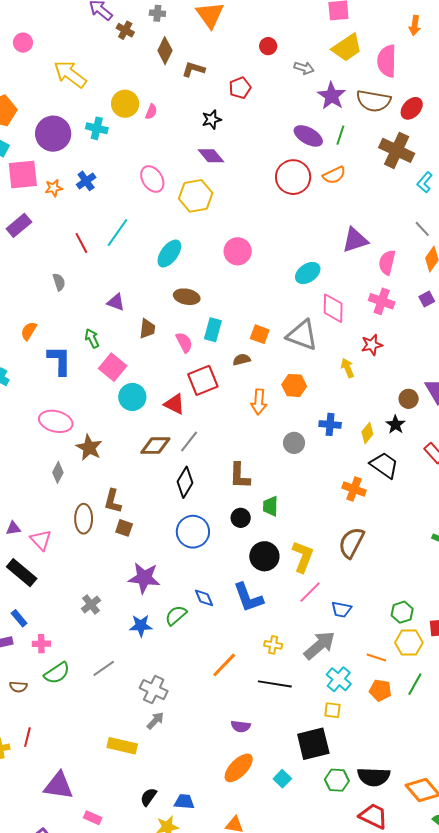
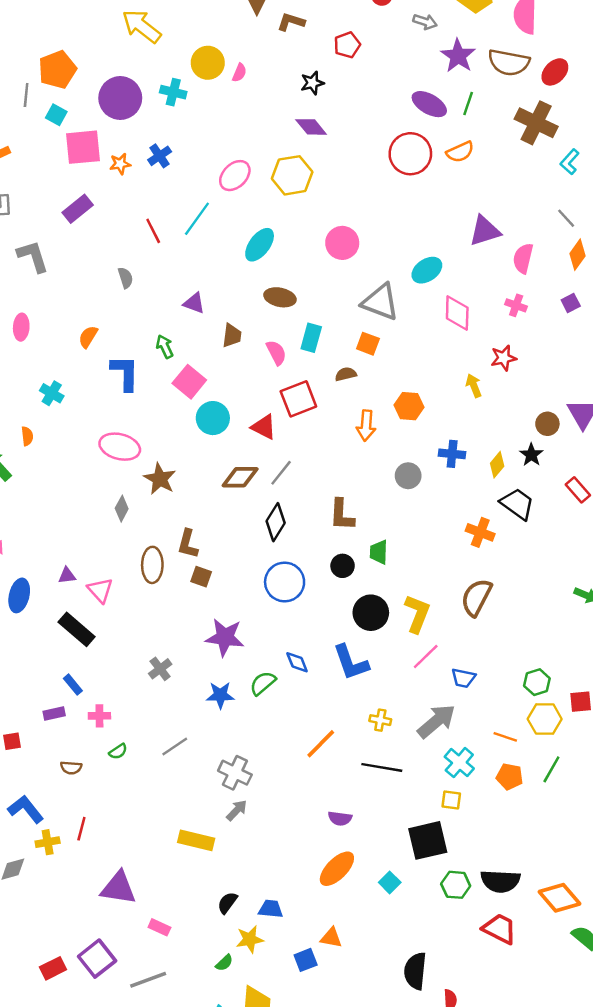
pink ellipse: (152, 179) -> (235, 176), moved, turned 76
pink cross: (382, 301) -> (516, 305), size x0.7
gray triangle: (302, 335) -> (380, 302), moved
green semicircle: (57, 673) -> (118, 751), size x0.6

